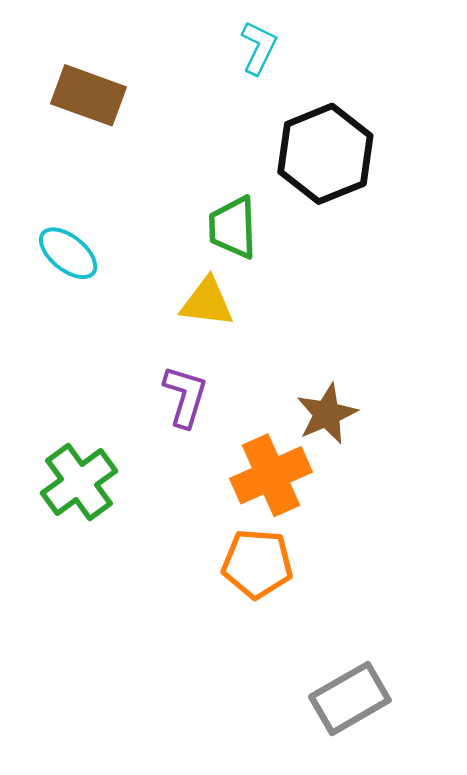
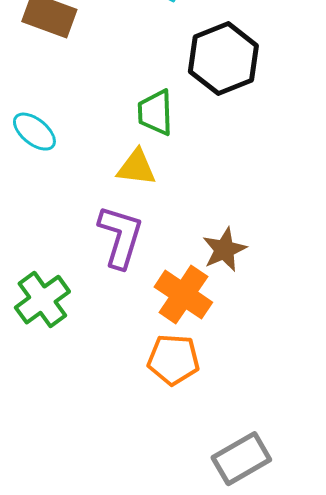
purple L-shape: (185, 396) -> (120, 237), size x1.4
orange cross: (271, 475) -> (183, 295), turned -32

